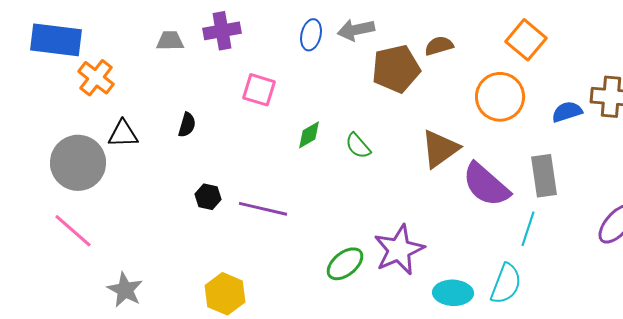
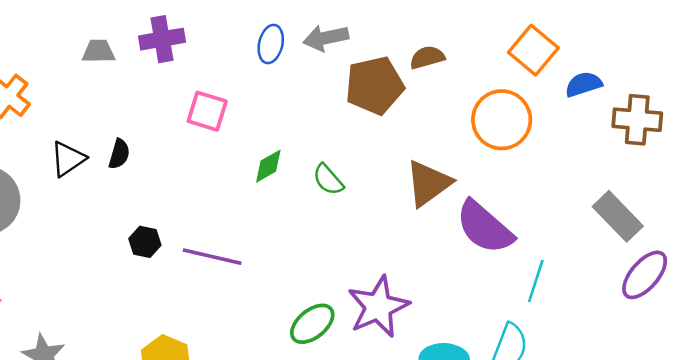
blue semicircle: (567, 112) -> (584, 84), moved
black triangle: (123, 134) -> (68, 159), moved, turned -32
gray rectangle: (544, 176) -> (618, 216), moved, turned -36

